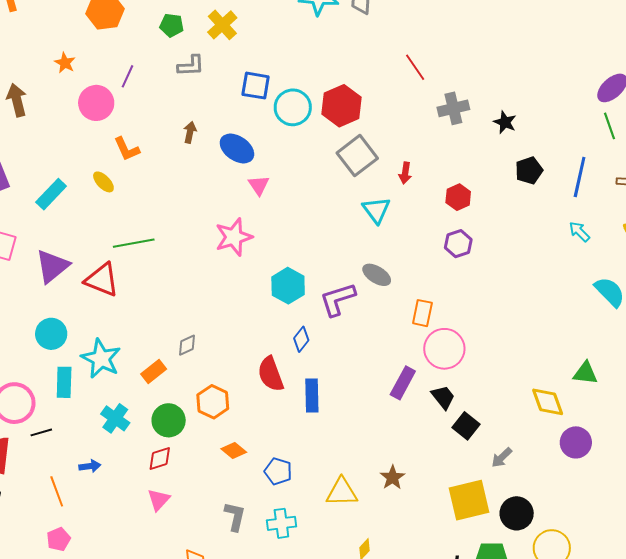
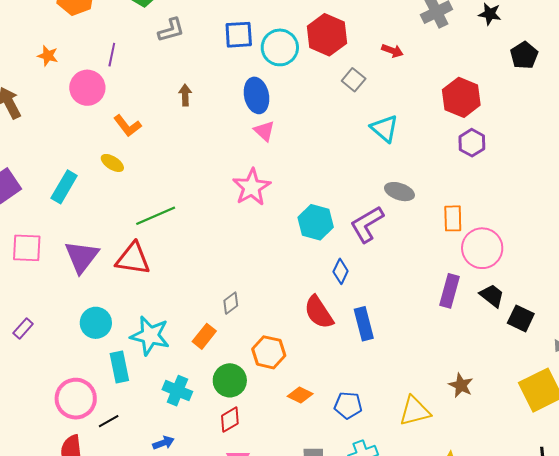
blue ellipse: (237, 148) -> (257, 95), moved, turned 56
gray square: (357, 156) -> (354, 80), size x0.6
red arrow: (405, 173) -> (392, 51), moved, turned -65
red hexagon: (458, 197) -> (461, 97), size x1.5

